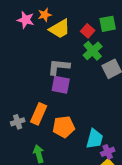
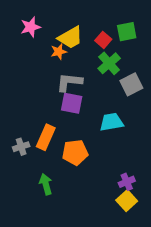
orange star: (45, 15) -> (59, 52), moved
pink star: (26, 20) -> (31, 27), turned -30
cyan trapezoid: (95, 139) -> (111, 122), moved, turned -115

